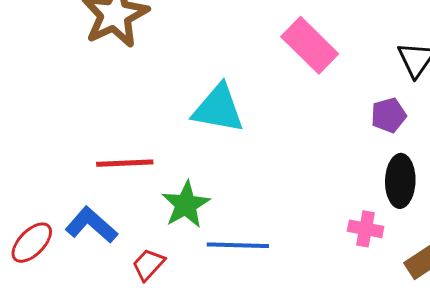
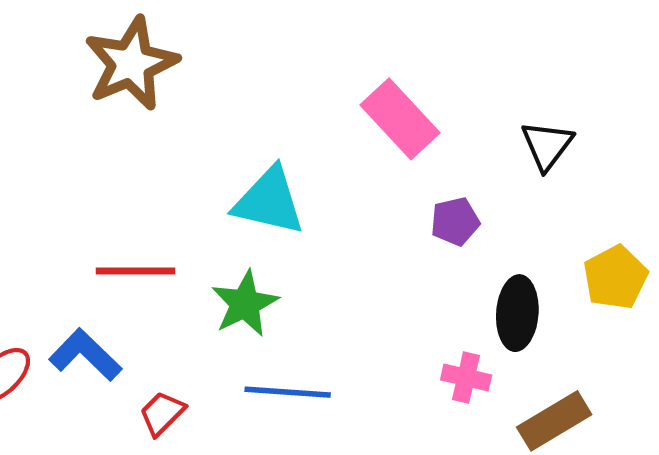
purple pentagon: (389, 115) -> (455, 221), moved
green star: (186, 205) -> (245, 304), moved

